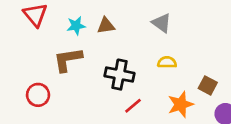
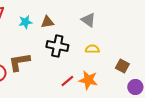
brown L-shape: (68, 60) -> (19, 62), moved
black cross: (119, 75) -> (57, 46), moved
orange star: (181, 104) -> (88, 80), moved, turned 30

